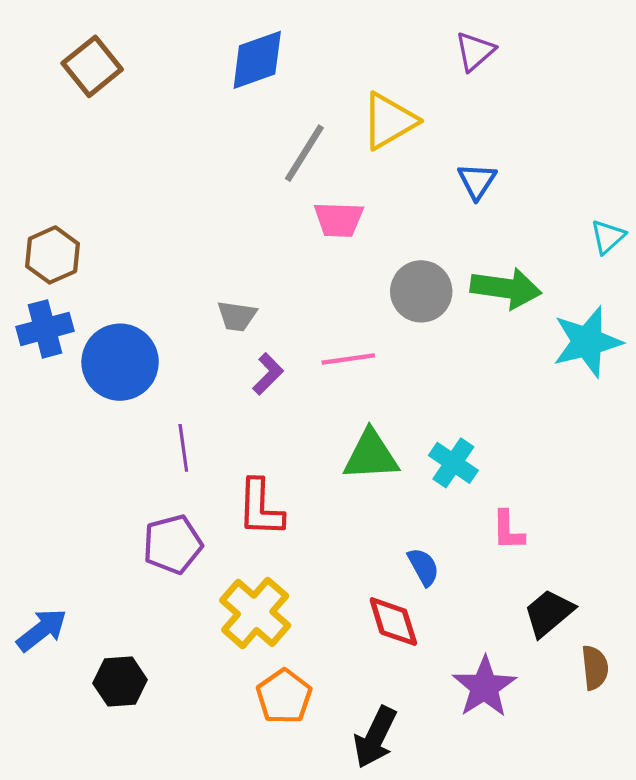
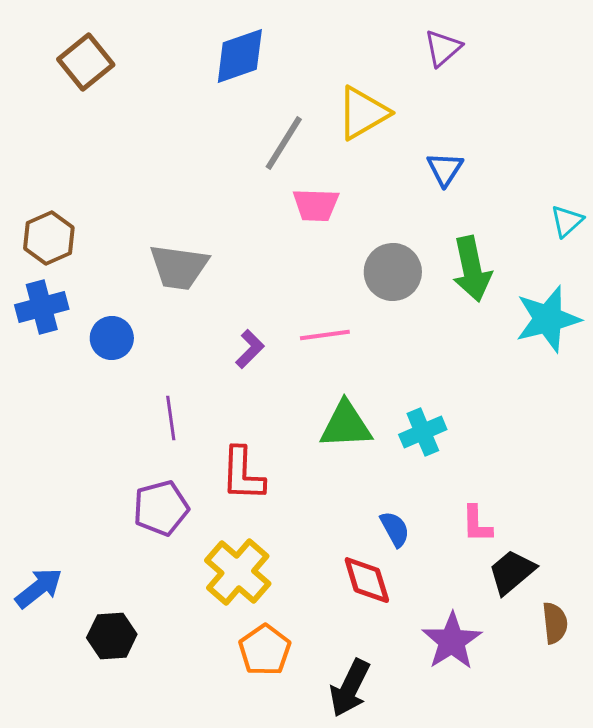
green arrow: (506, 288) -> (472, 269), turned 70
gray trapezoid: (237, 316) -> (179, 267), moved, size x1.6
blue circle: (120, 362) -> (112, 338), size x0.6
cyan cross: (453, 463) -> (423, 432), turned 33
pink L-shape: (508, 530) -> (477, 524), moved

